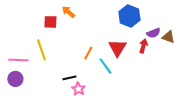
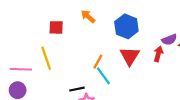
orange arrow: (68, 12) -> (88, 16), moved
blue hexagon: (129, 16) -> (126, 26), moved
cyan line: (105, 66) -> (103, 76), moved

